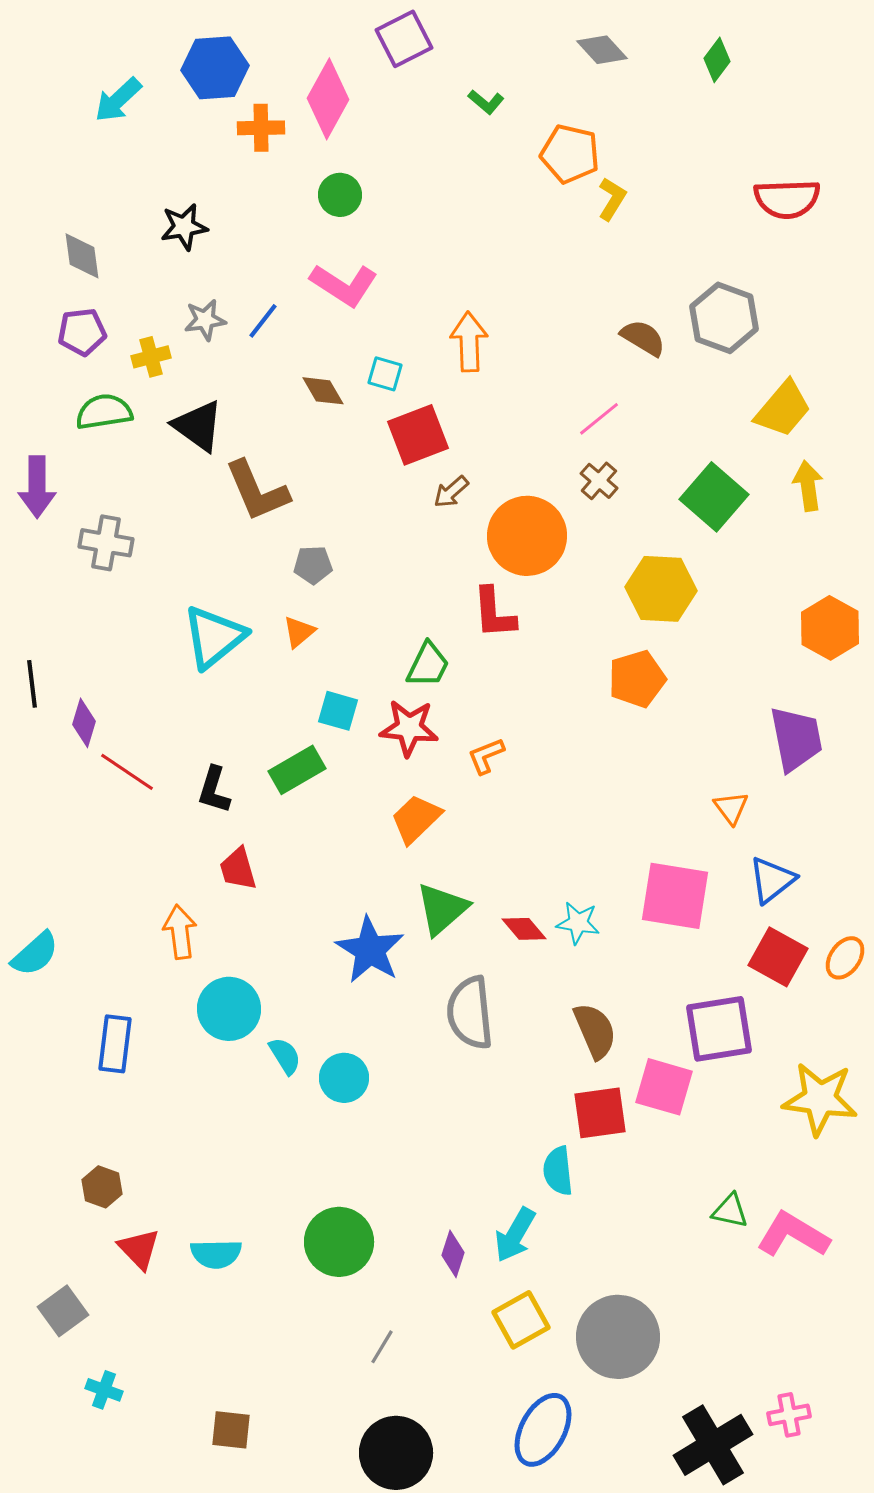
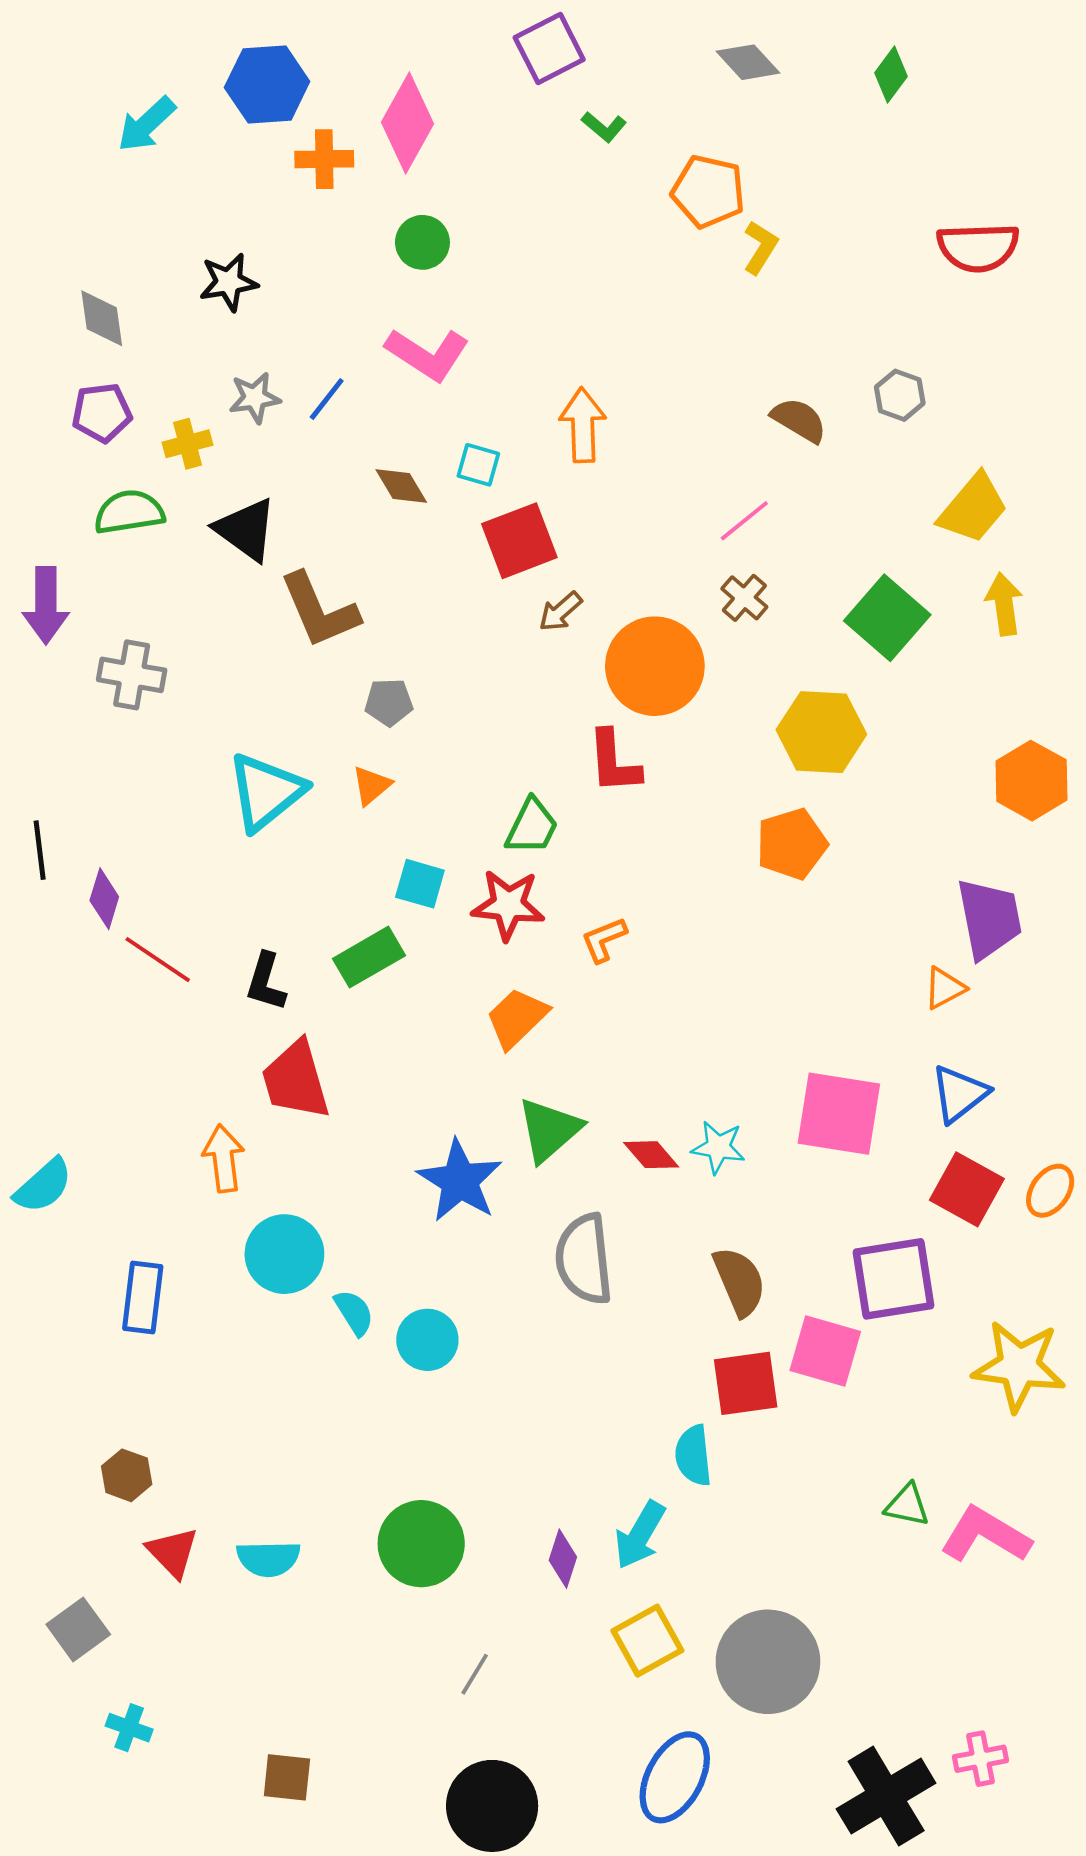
purple square: (404, 39) -> (549, 48), moved
gray hexagon: (724, 318) -> (900, 395), size x0.6
orange triangle: (731, 808) -> (944, 988), moved, turned 39
red trapezoid: (238, 869) -> (296, 1080), size x1.5

